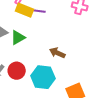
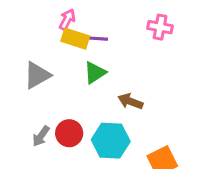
green triangle: (18, 38) -> (95, 73), moved

